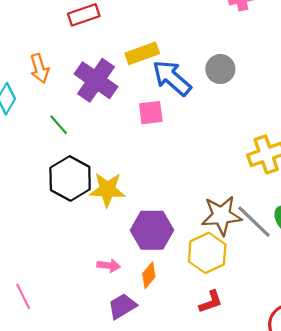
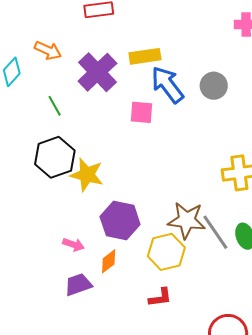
orange arrow: (40, 68) -> (48, 50), turned -60

